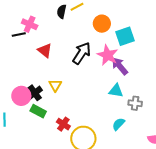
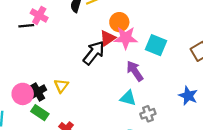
cyan square: (125, 36) -> (156, 45), moved, turned 36
red triangle: (45, 50) -> (108, 38), moved, turned 42
pink star: (108, 55) -> (126, 38), moved, turned -30
gray cross: (135, 103) -> (148, 114), turned -32

